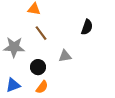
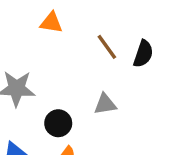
brown line: (41, 33) -> (107, 47), moved

